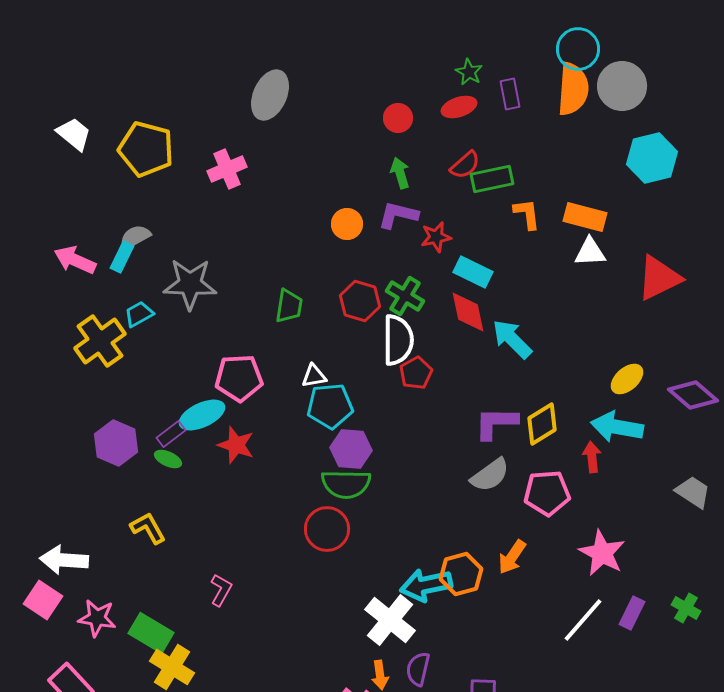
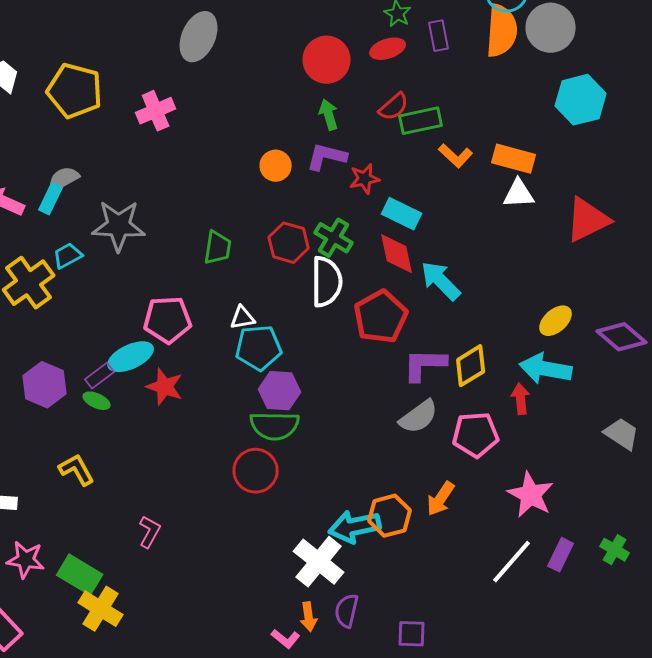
red circle: (398, 118) -> (327, 60), size x1.6
orange L-shape: (527, 214) -> (456, 156), turned 140
red pentagon: (416, 373) -> (381, 317), moved, size x1.6

